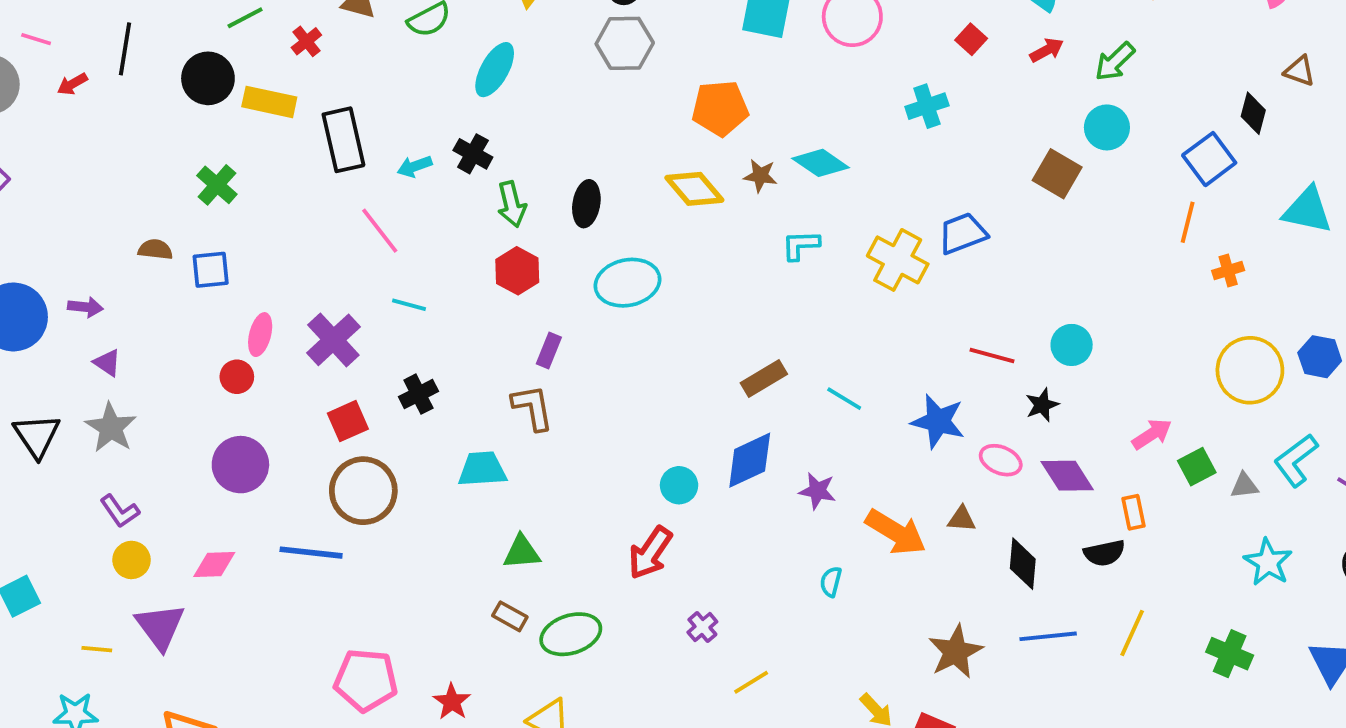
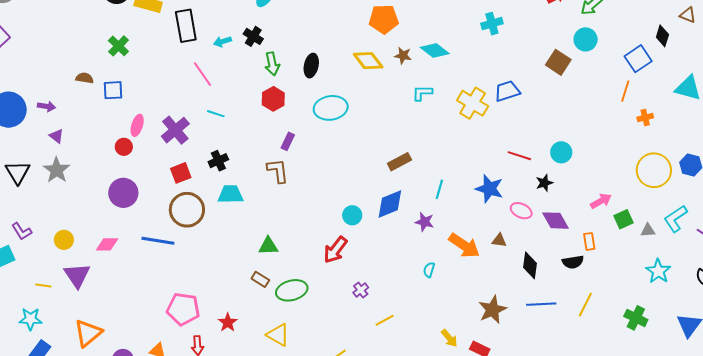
cyan line: (844, 399) -> (439, 189), moved, turned 72
cyan trapezoid: (482, 469) -> (230, 194), moved
purple L-shape: (120, 511) -> (22, 231), moved

